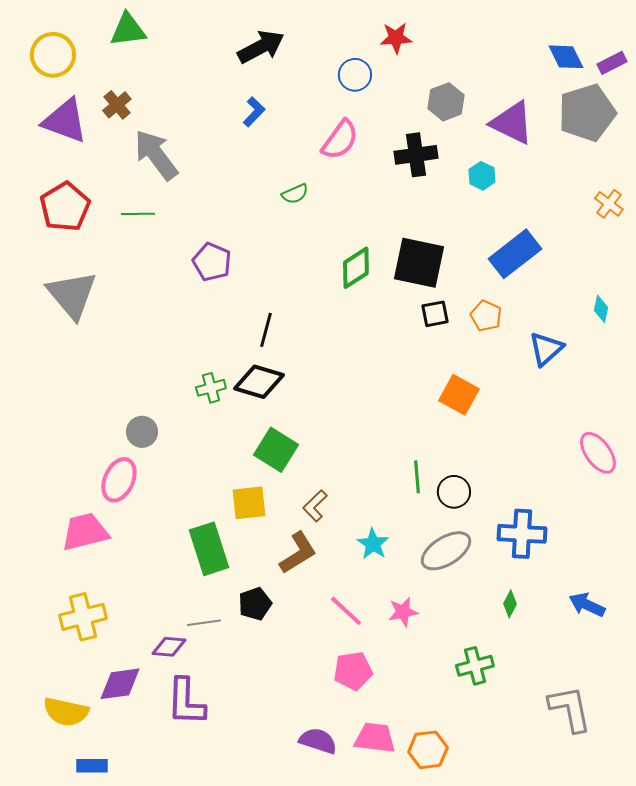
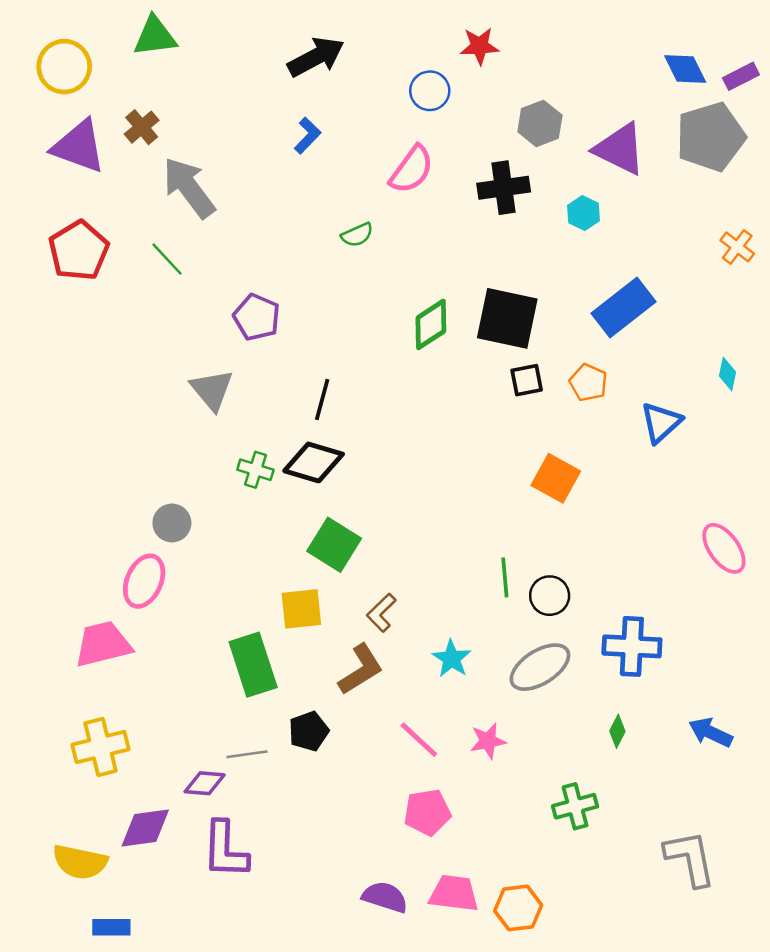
green line: (138, 214) -> (167, 259), turned 48
gray triangle: (72, 295) -> (212, 390), moved, size x0.7
green cross: (211, 388) -> (255, 470), turned 32

